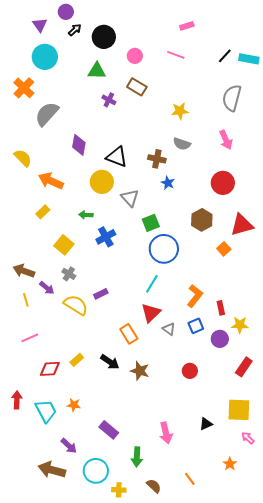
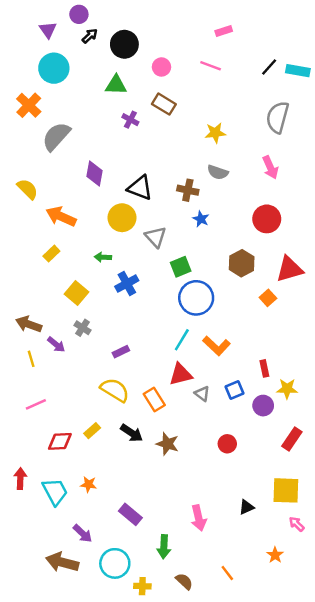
orange L-shape: (195, 296) -> (217, 346), moved, turned 95
yellow semicircle: (76, 305) -> (115, 390), moved
red triangle: (151, 313) -> (181, 374), turned 30

